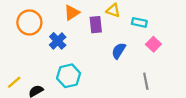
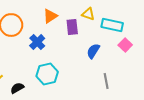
cyan rectangle: (139, 22) -> (112, 25), size x1.5
gray line: (146, 81) -> (106, 81), moved

